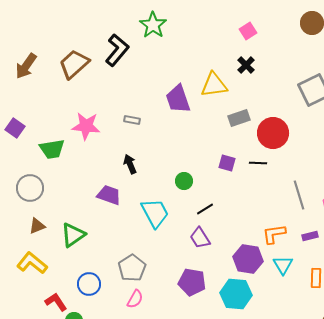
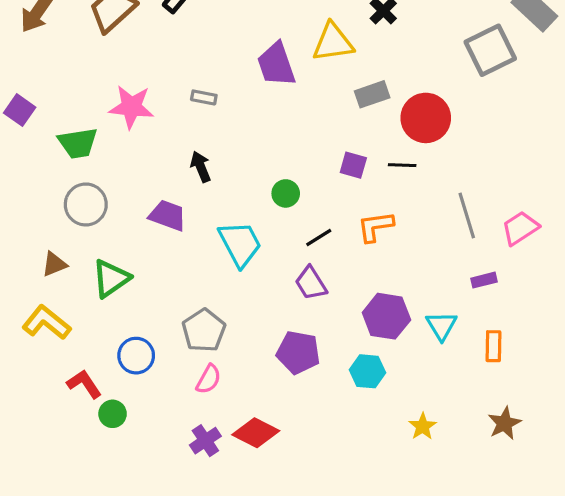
gray circle: (30, 188) -> (86, 204), moved
orange L-shape: (274, 234) -> (375, 227), moved
cyan hexagon: (236, 294) -> (368, 371), size x0.7

